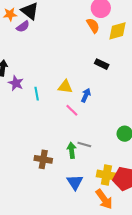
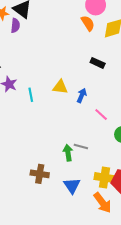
purple semicircle: (23, 26) -> (15, 25), turned -48
pink line: (72, 110) -> (101, 115), moved
brown cross: (43, 159) -> (40, 174), moved

